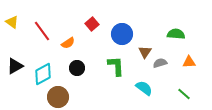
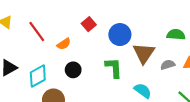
brown triangle: (145, 52) -> (144, 53), size x1.6
gray semicircle: (160, 63) -> (168, 65), moved

